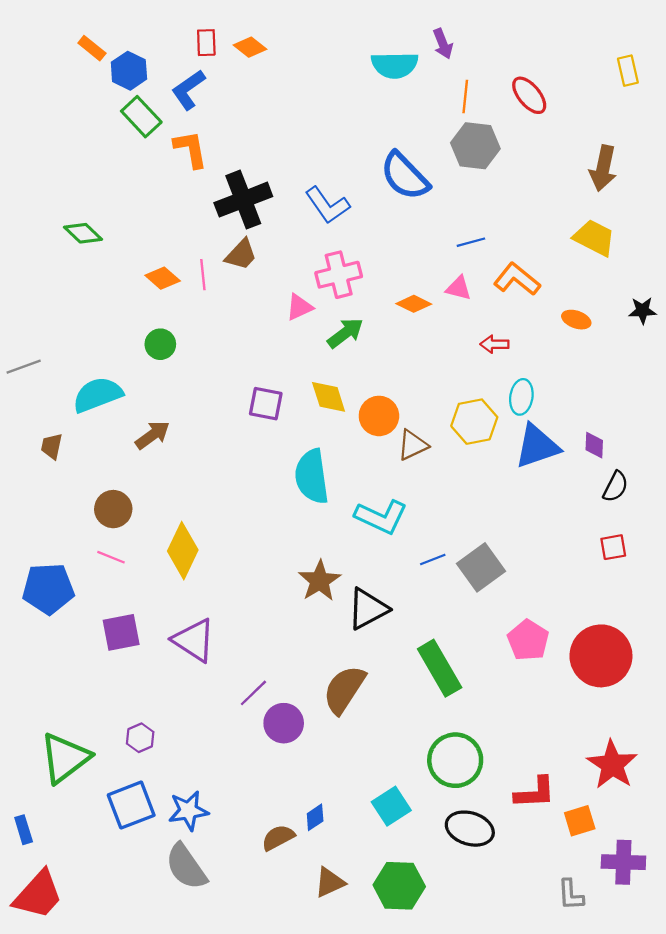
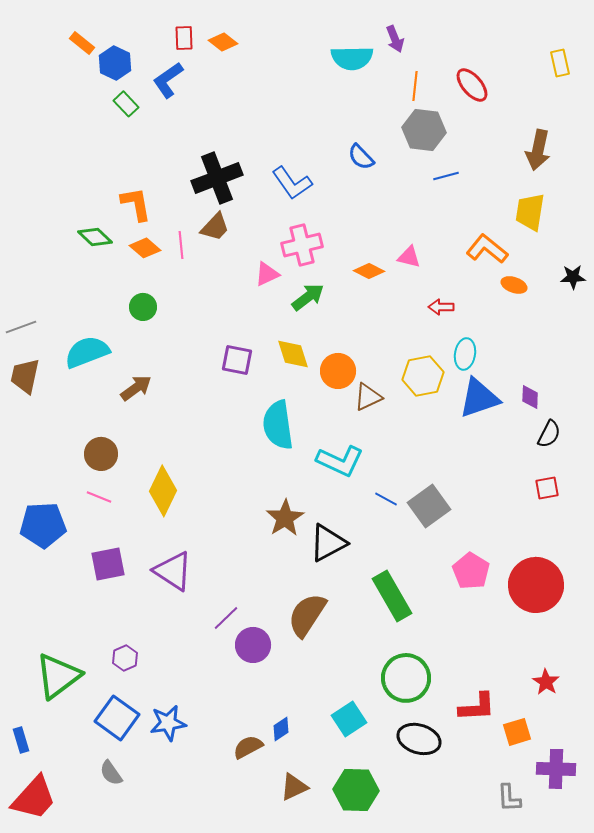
green rectangle: (141, 117) -> (126, 104), size x0.7
orange L-shape: (191, 149) -> (136, 204), moved
blue semicircle: (405, 176) -> (361, 157), size x0.6
green diamond: (83, 233) -> (95, 237), moved
yellow trapezoid: (594, 238) -> (530, 212), turned -108
blue line: (471, 242) -> (446, 176), moved
orange L-shape: (517, 279) -> (487, 249), moved
brown trapezoid: (52, 446) -> (25, 376), moved, size x1.5
blue line: (433, 559) -> (386, 499), turned 50
red star: (612, 765) -> (546, 682), size x0.6
blue square: (131, 805) -> (117, 718), turned -33
gray semicircle: (186, 867) -> (111, 773), moved, size x0.6

